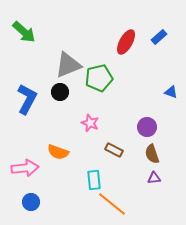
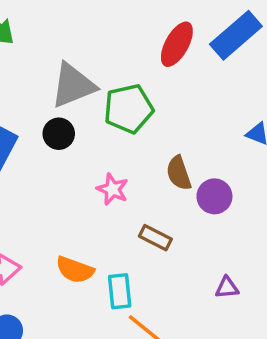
blue rectangle: (159, 37) -> (236, 35), size x1.8
orange semicircle: (58, 152) -> (75, 270), moved
brown semicircle: (152, 154) -> (179, 173), moved

